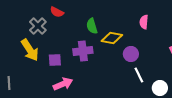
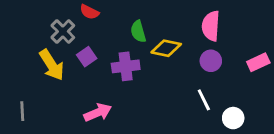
pink semicircle: (144, 22) -> (211, 26), size x1.5
purple circle: (131, 54) -> (211, 61), moved
purple square: (55, 60) -> (87, 57), moved, turned -32

